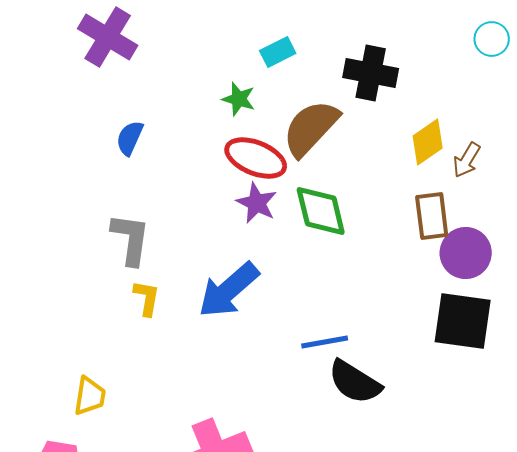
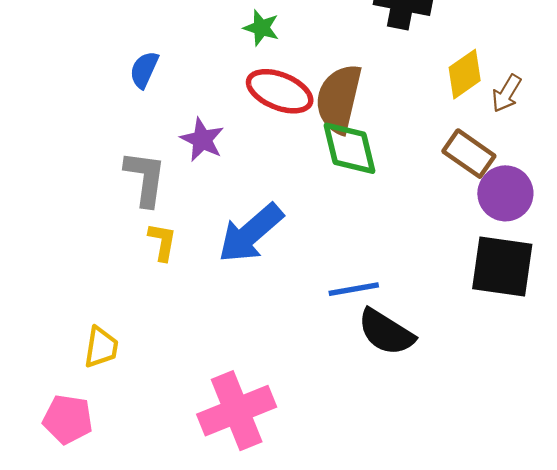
brown semicircle: (311, 128) -> (339, 99), moved, turned -30
purple star: (257, 203) -> (202, 140), moved
brown rectangle: (432, 216) -> (469, 154), turned -48

